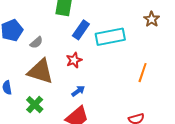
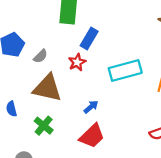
cyan rectangle: (110, 37) -> (125, 70), moved
red star: (74, 60) -> (77, 62), moved

